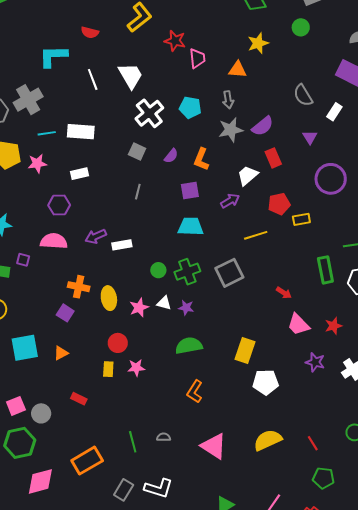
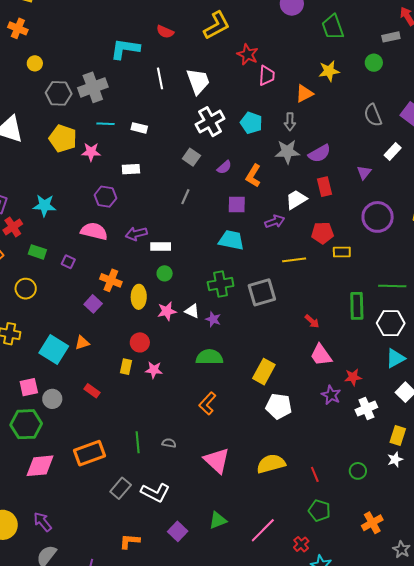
orange triangle: (238, 70) -> (304, 93), turned -42
gray semicircle: (303, 95) -> (373, 115), moved
white rectangle: (81, 132) -> (139, 128), size x0.6
purple square: (23, 260) -> (68, 262), moved
green circle: (158, 270) -> (165, 273), moved
red star: (333, 326) -> (353, 377), moved
cyan square: (25, 348) -> (54, 350), moved, turned 32

